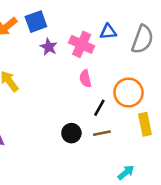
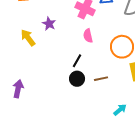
purple star: (49, 47) -> (49, 24), moved
black line: (99, 108) -> (77, 61), moved

